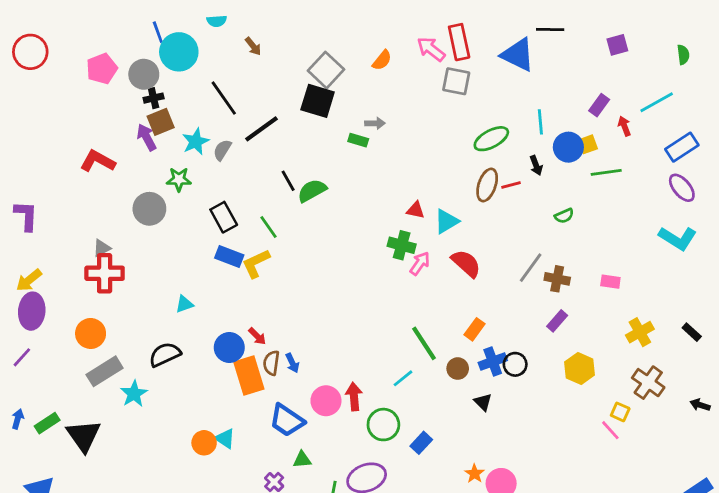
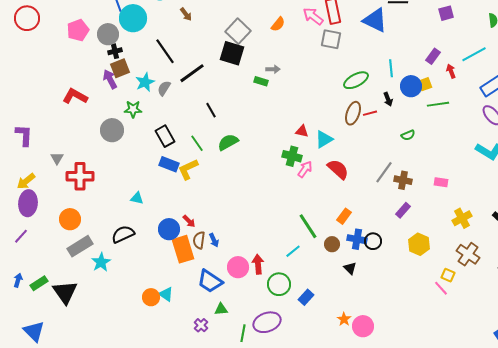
green semicircle: (312, 191) -> (228, 142), moved
gray triangle: (102, 248) -> (57, 158), moved, turned -32
cyan triangle: (184, 304) -> (137, 198), turned 32
blue cross: (493, 362) -> (357, 239), turned 30

